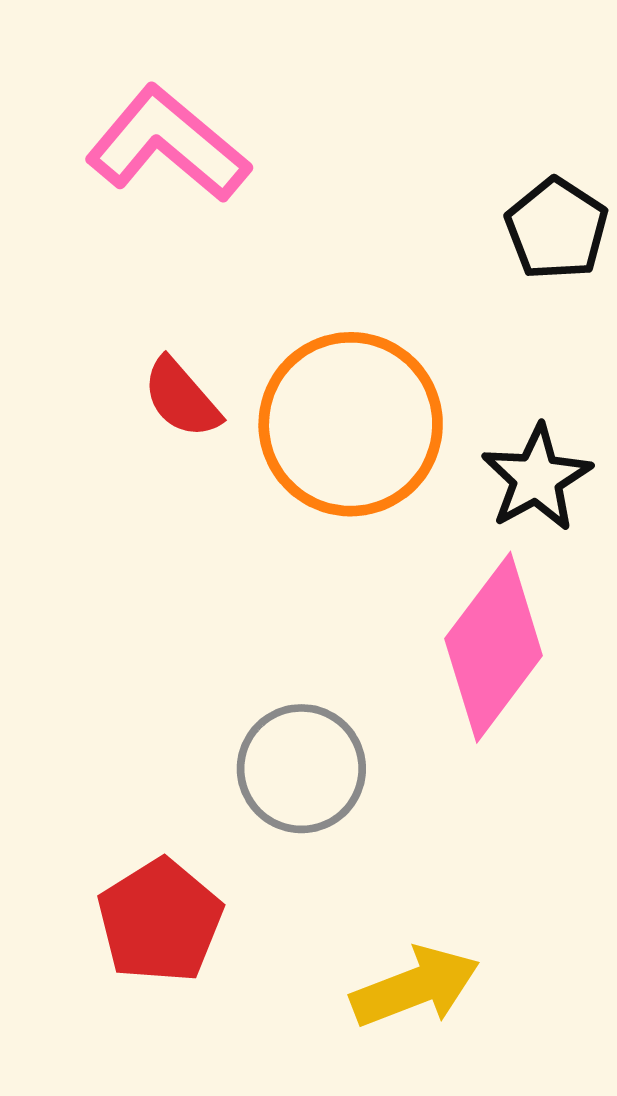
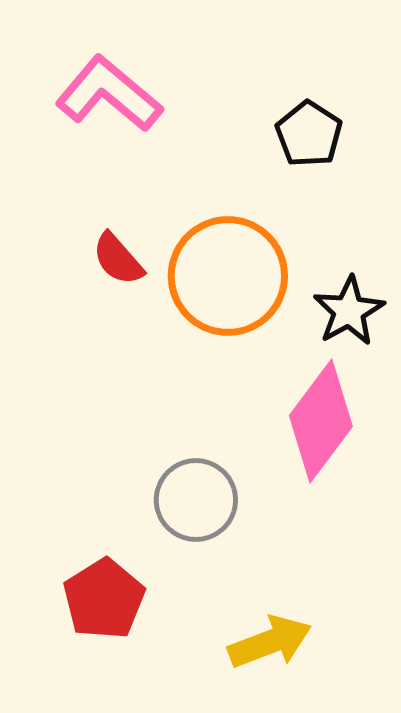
black pentagon: (557, 229) -> (309, 134), moved

